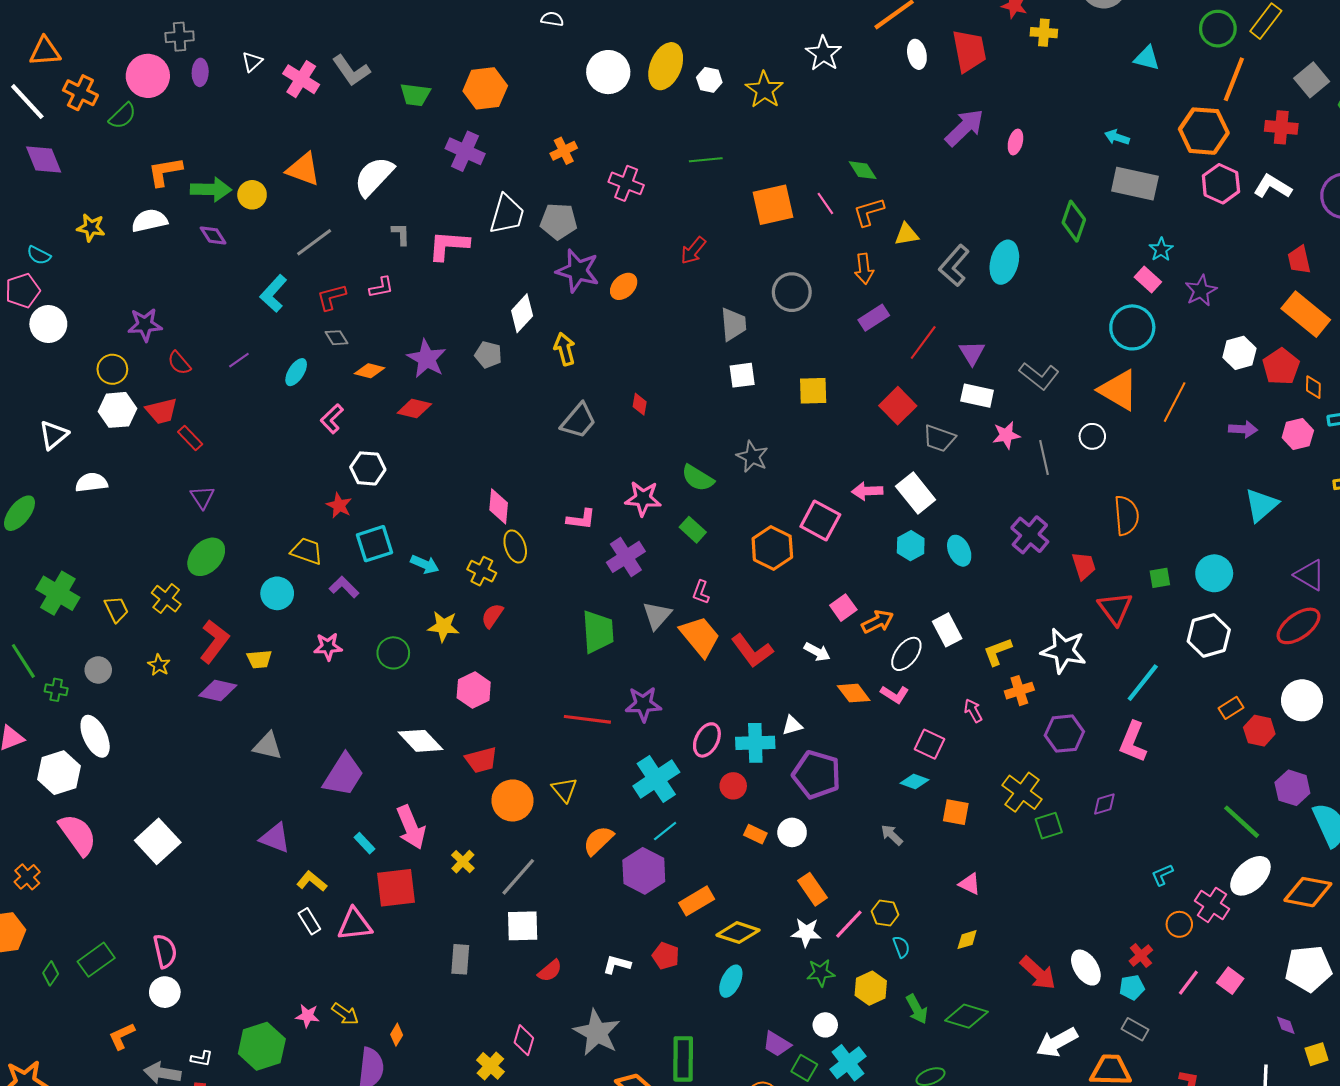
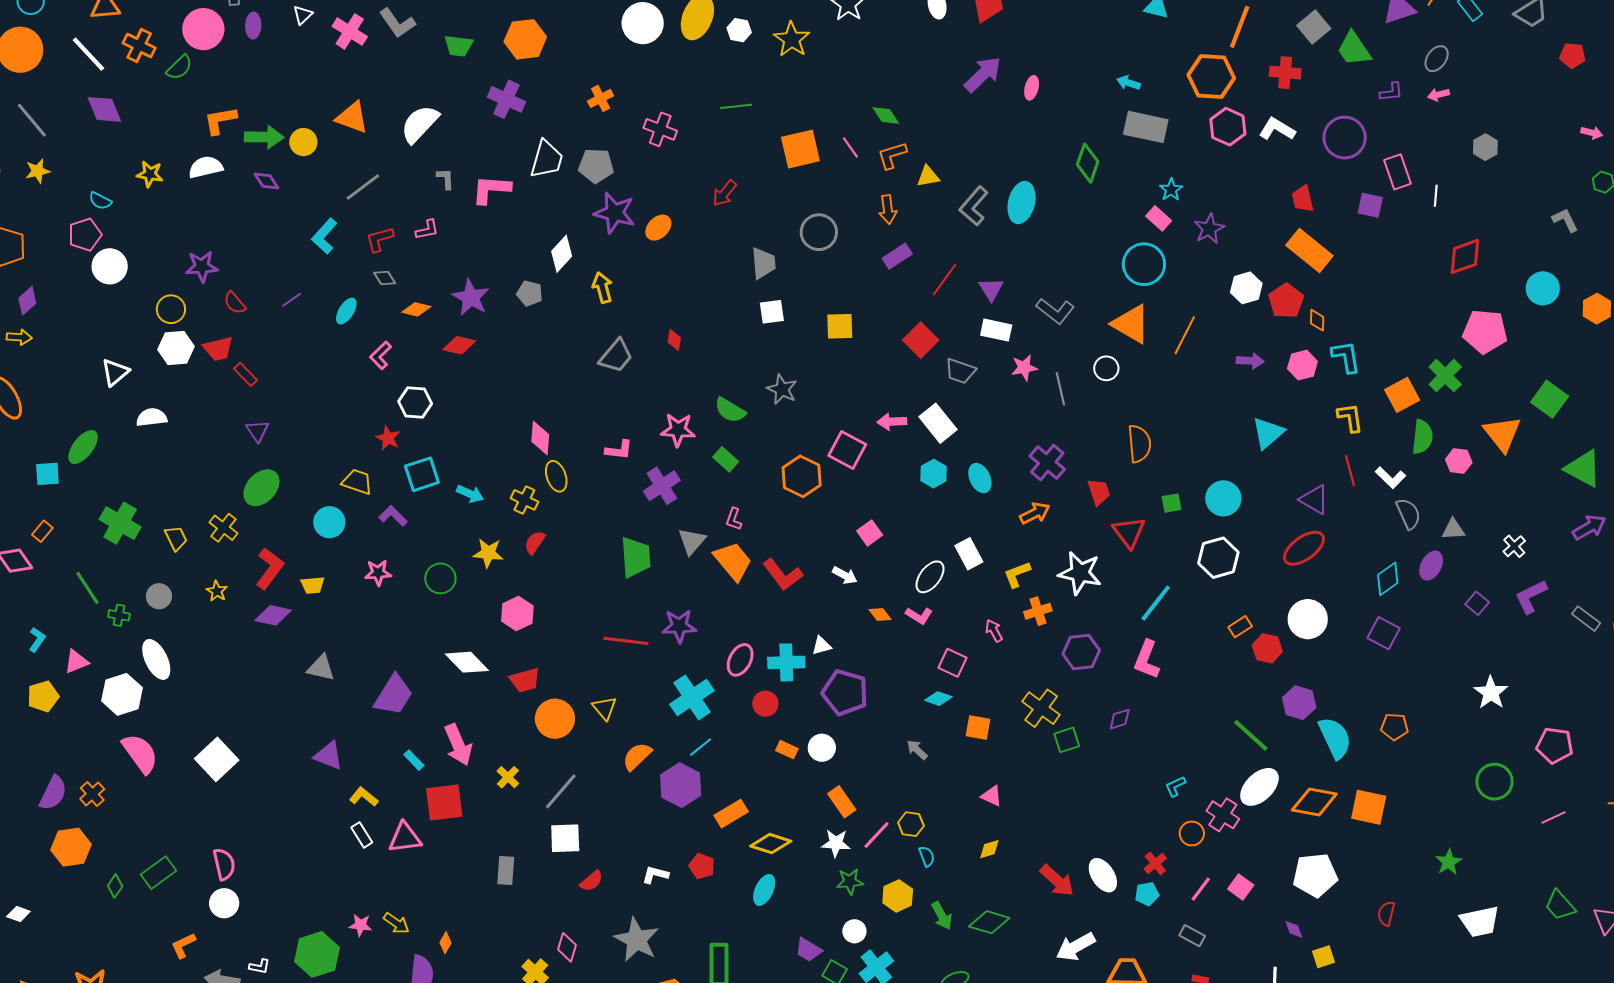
orange arrow: (878, 622) -> (1035, 513), moved
orange diamond: (854, 693) -> (880, 615), size x0.7
gray rectangle: (1135, 1029) -> (1192, 936), moved

